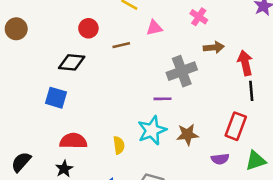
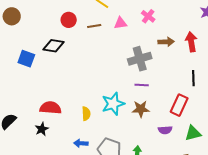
pink cross: (199, 17) -> (148, 16), moved
brown line: (121, 45) -> (94, 26), moved
red arrow: (245, 63) -> (191, 42), moved
blue square: (56, 98) -> (26, 59), moved
purple line: (162, 99) -> (142, 85), moved

